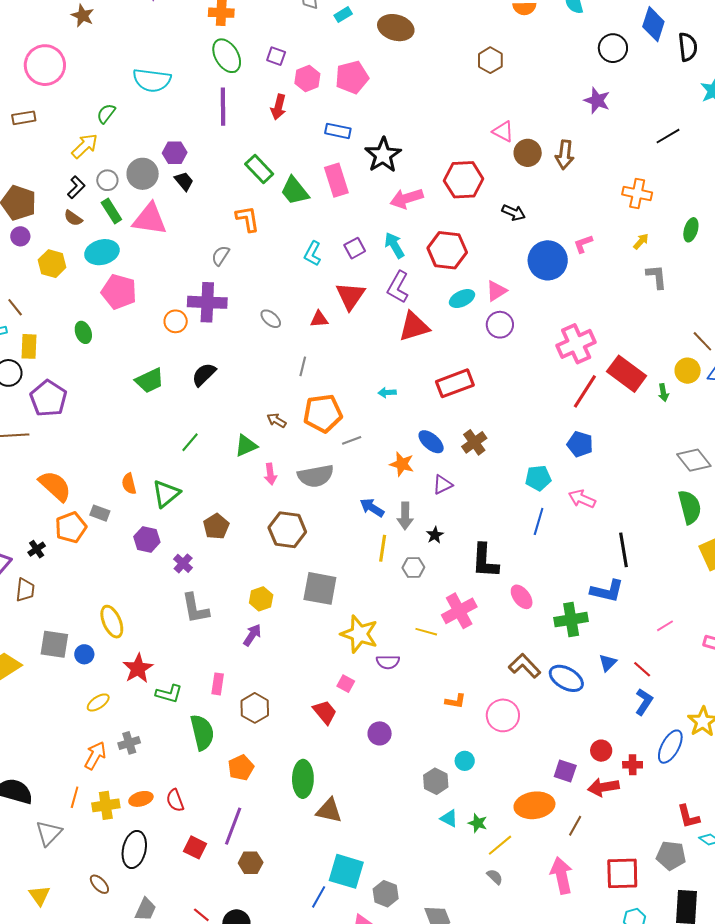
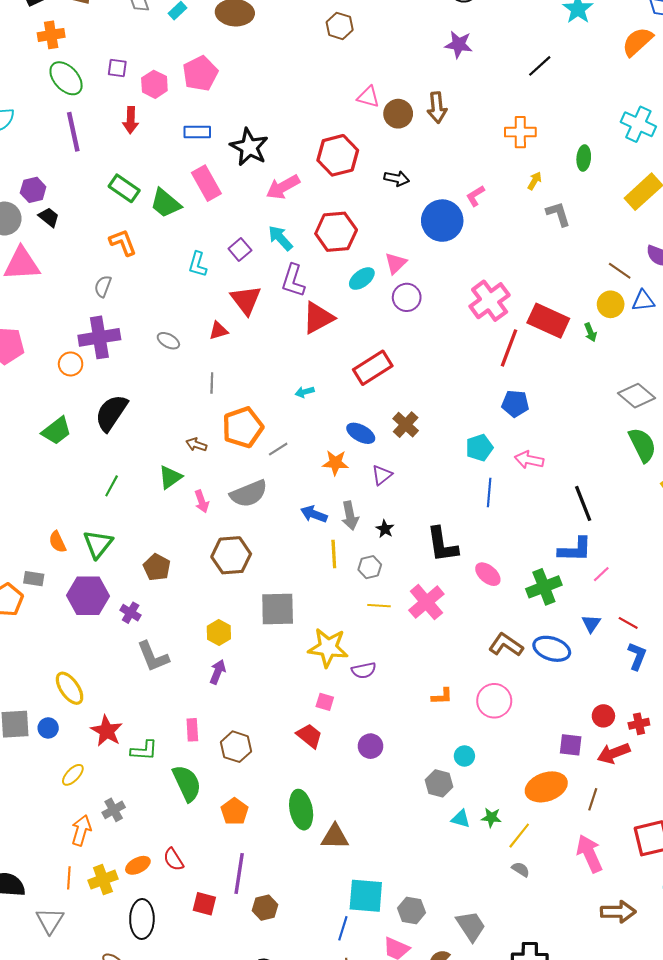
black semicircle: (204, 374) -> (111, 413), size x1.4
purple hexagon: (147, 539) -> (88, 596), size x1.5
pink line: (665, 626) -> (601, 574), moved
yellow line: (426, 632) -> (379, 606), moved

